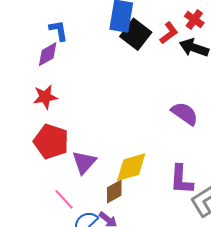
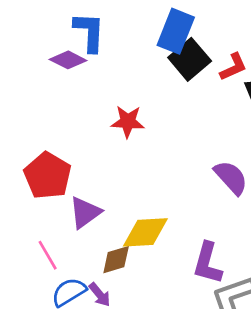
blue L-shape: (59, 31) -> (89, 32), size x1.4
purple diamond: (48, 54) -> (68, 60), turned 44
red star: (45, 97) -> (128, 122), moved

